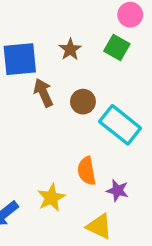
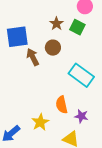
brown star: (70, 49) -> (56, 24), moved
brown circle: (83, 102) -> (53, 48), moved

